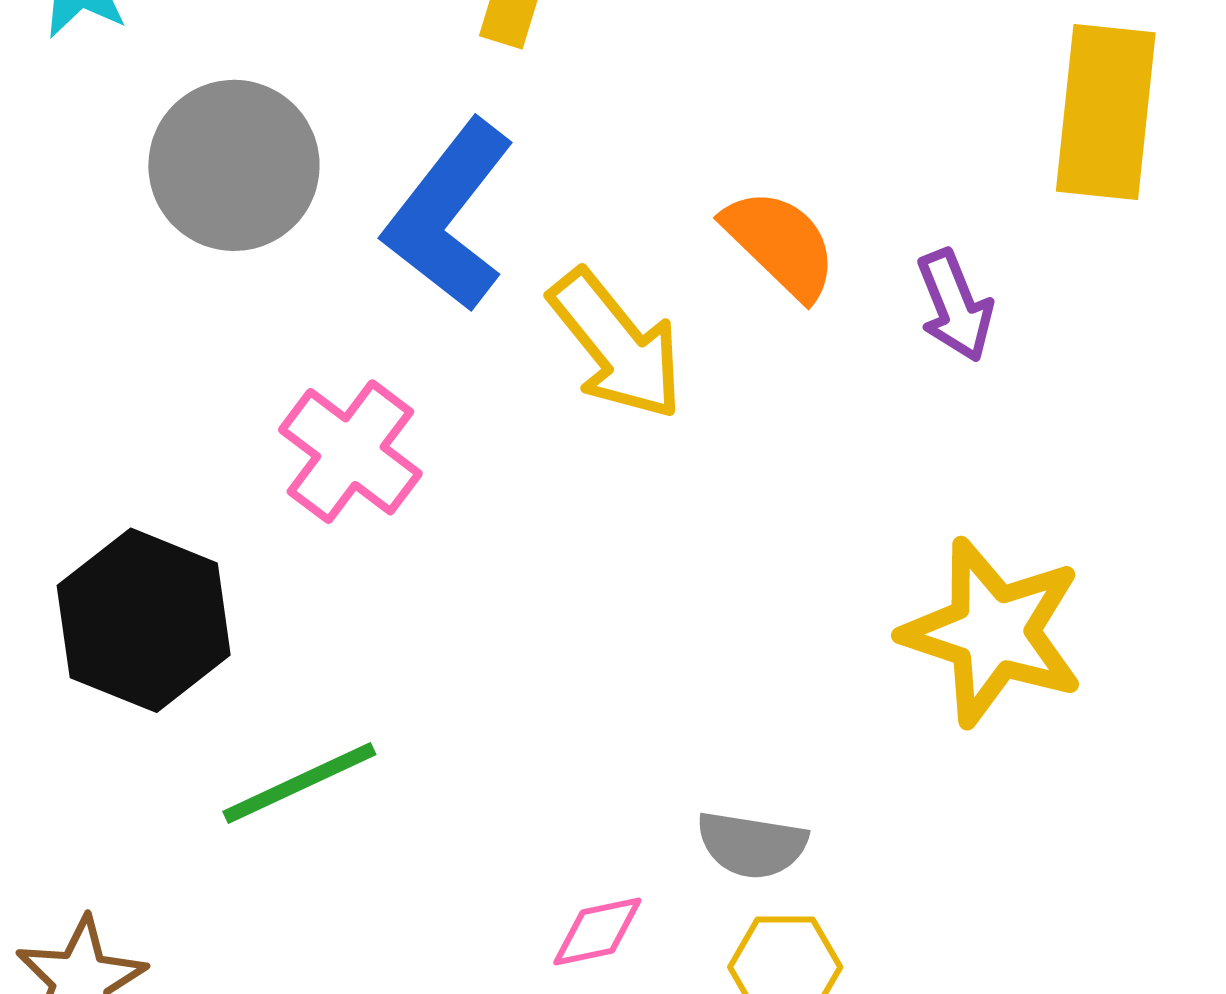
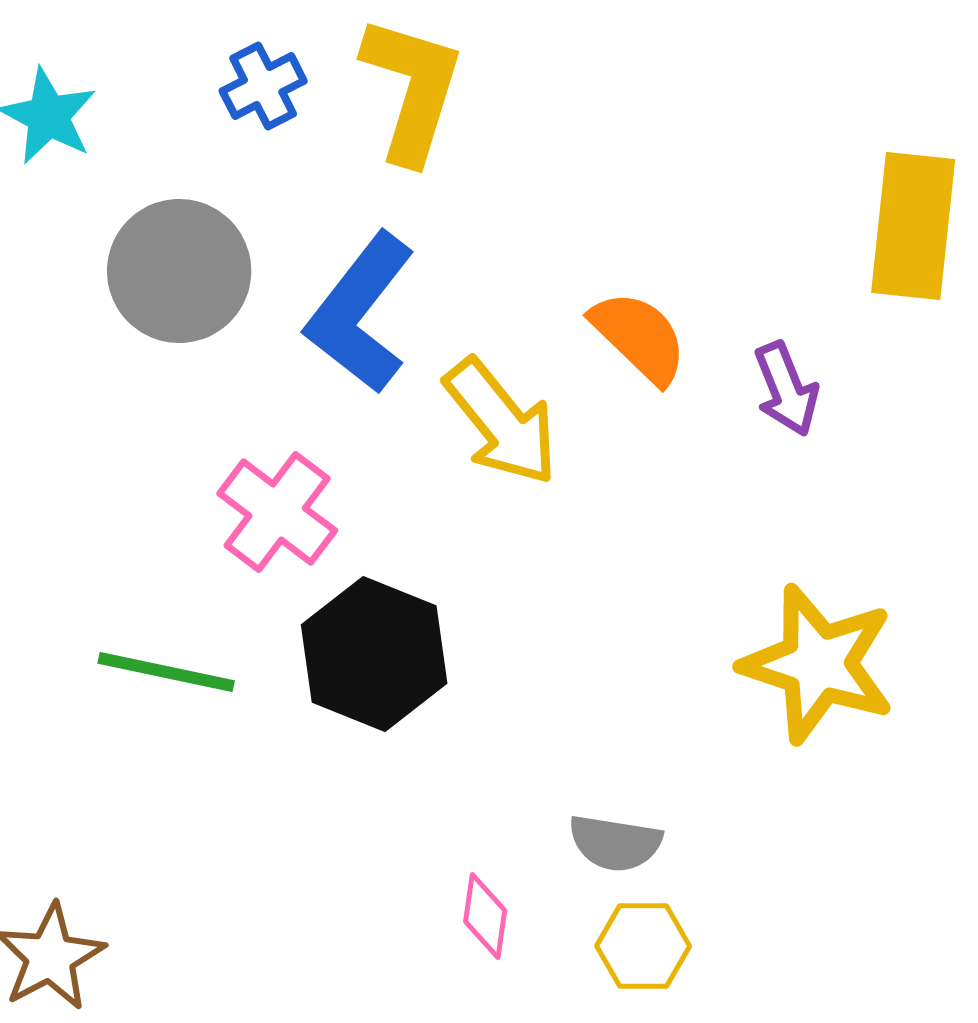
black hexagon: (144, 620) -> (374, 654), moved
green line: (299, 783) -> (166, 672), moved, turned 37
pink diamond: (597, 931) -> (485, 916), turned -70

